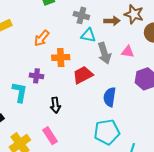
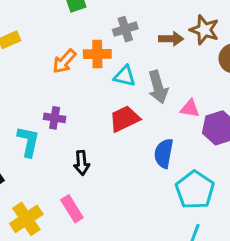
gray cross: (81, 15) -> (125, 29), turned -35
cyan triangle: (88, 35) -> (125, 76), moved
pink triangle: (128, 52) -> (190, 108), moved
orange cross: (61, 57) -> (97, 54), moved
cyan pentagon: (107, 132) -> (195, 190), moved, turned -30

